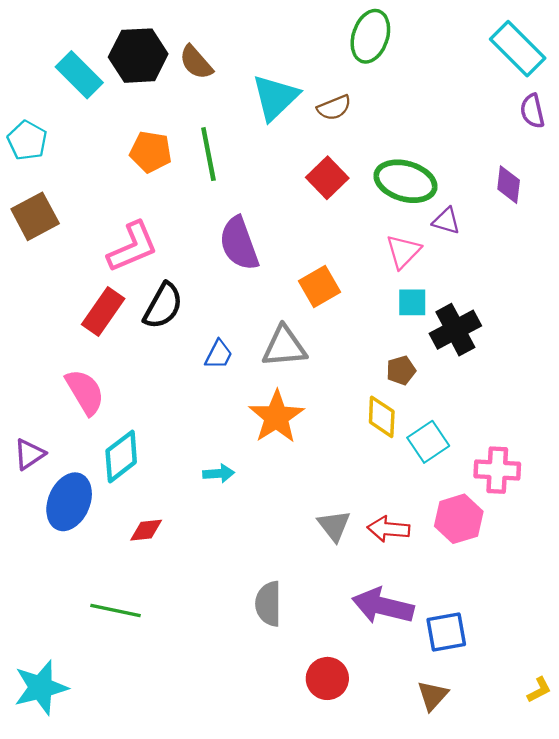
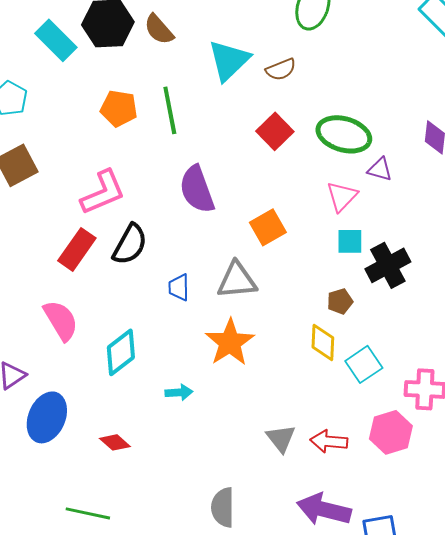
blue trapezoid: (219, 355) -> (179, 287), turned 152
cyan diamond: (121, 456) -> (121, 352), moved
red diamond: (146, 530) -> (115, 442), turned 48

